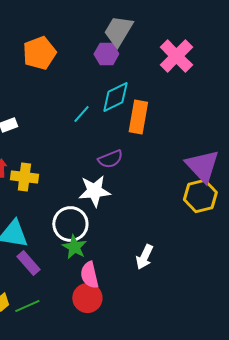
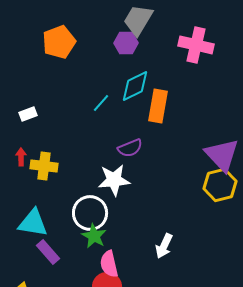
pink cross: (176, 56) -> (196, 45), turned -32

